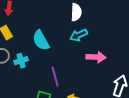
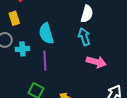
cyan arrow: (79, 35) -> (84, 37), turned 84
purple line: (55, 77) -> (45, 61), moved

